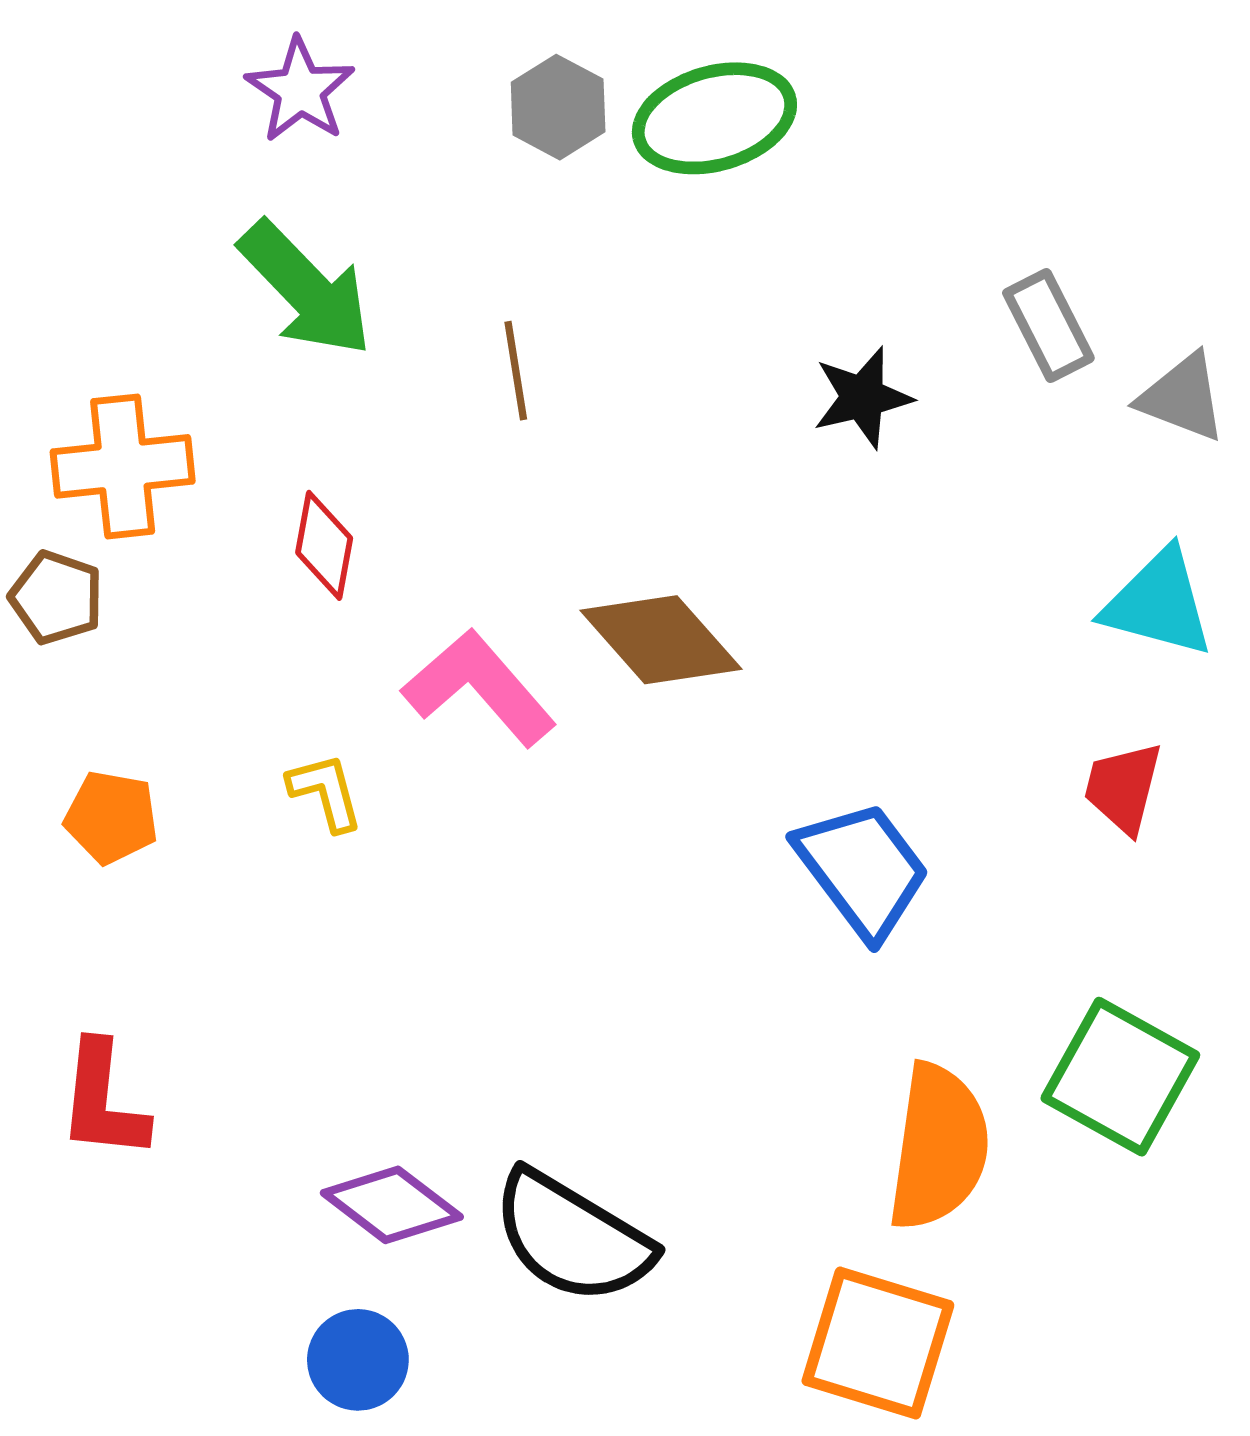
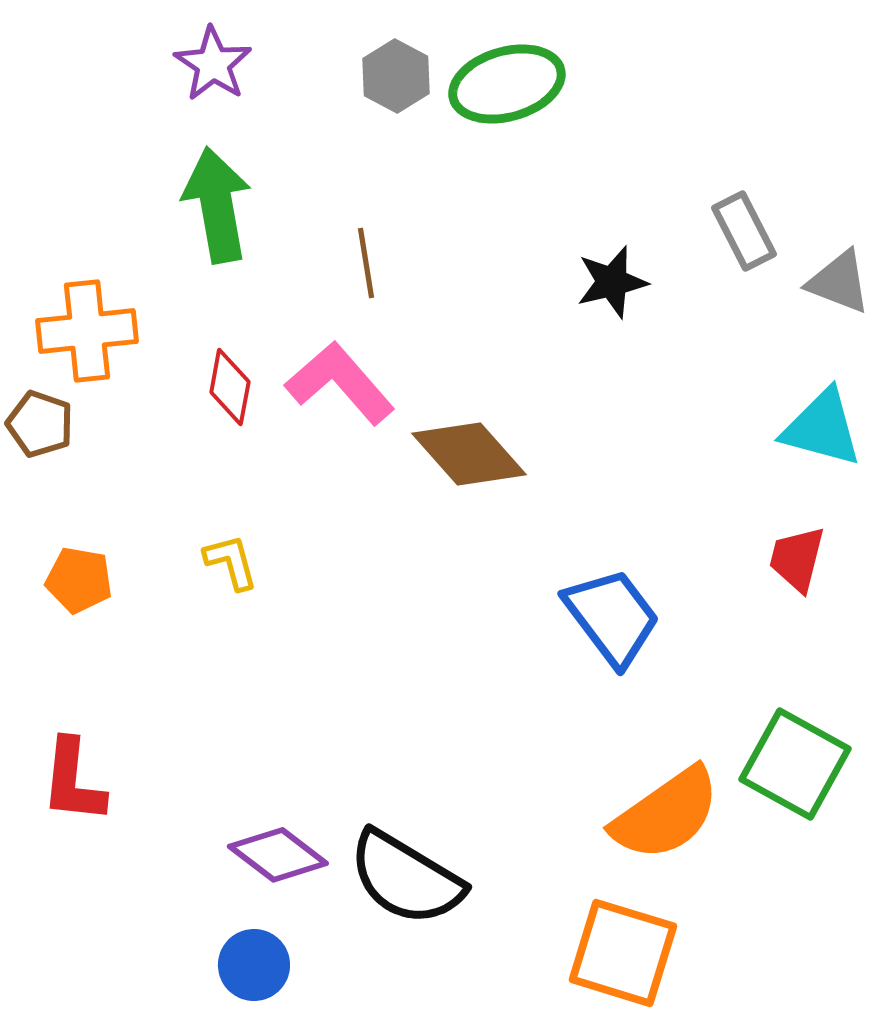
green arrow: (306, 289) -> (217, 205), turned -146
pink L-shape: (479, 688) -> (340, 383), moved
orange semicircle: (939, 1147) -> (666, 814), turned 47

